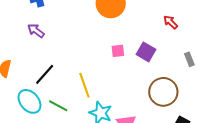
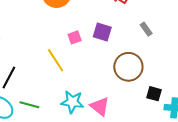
yellow line: (84, 85) -> (56, 60), moved

